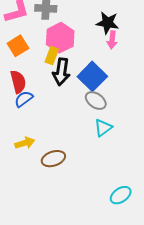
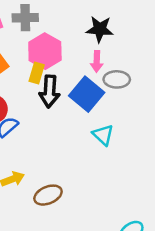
pink arrow: (112, 40) -> (97, 61), moved
gray ellipse: (96, 101) -> (117, 79), moved, turned -30
cyan triangle: (103, 128) -> (103, 135), moved, turned -36

